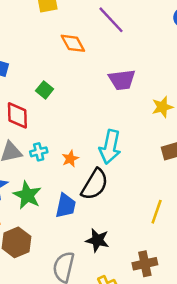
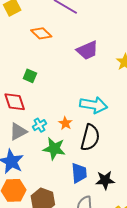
cyan arrow: (110, 147) -> (94, 105), turned -76
green star: (27, 195) -> (54, 149), moved
blue trapezoid: (66, 206) -> (79, 173), moved

